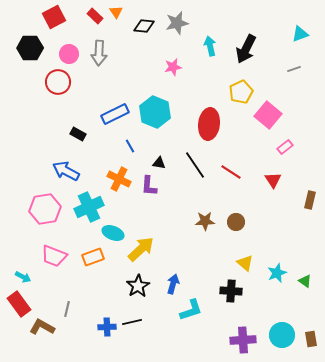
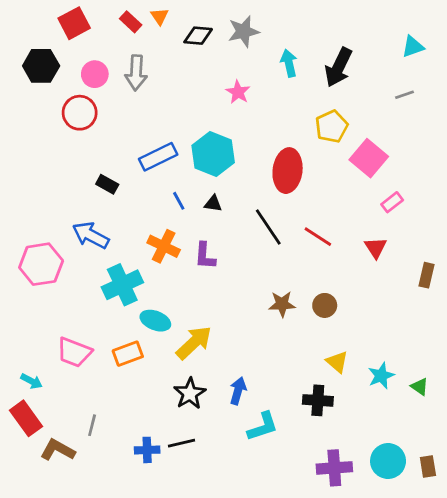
pink star: (173, 67) -> (238, 92), turned -30
black triangle: (159, 163) -> (213, 204), moved
pink hexagon: (45, 209) -> (41, 264), moved

